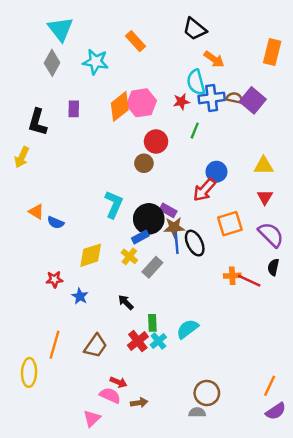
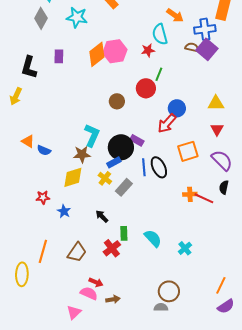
blue cross: (212, 98) -> (205, 29), moved
red circle: (156, 141) -> (146, 88), moved
brown star: (174, 227) -> (82, 154), moved
cyan semicircle: (187, 329) -> (153, 238), turned 84
cyan cross: (158, 341) -> (185, 248), moved

